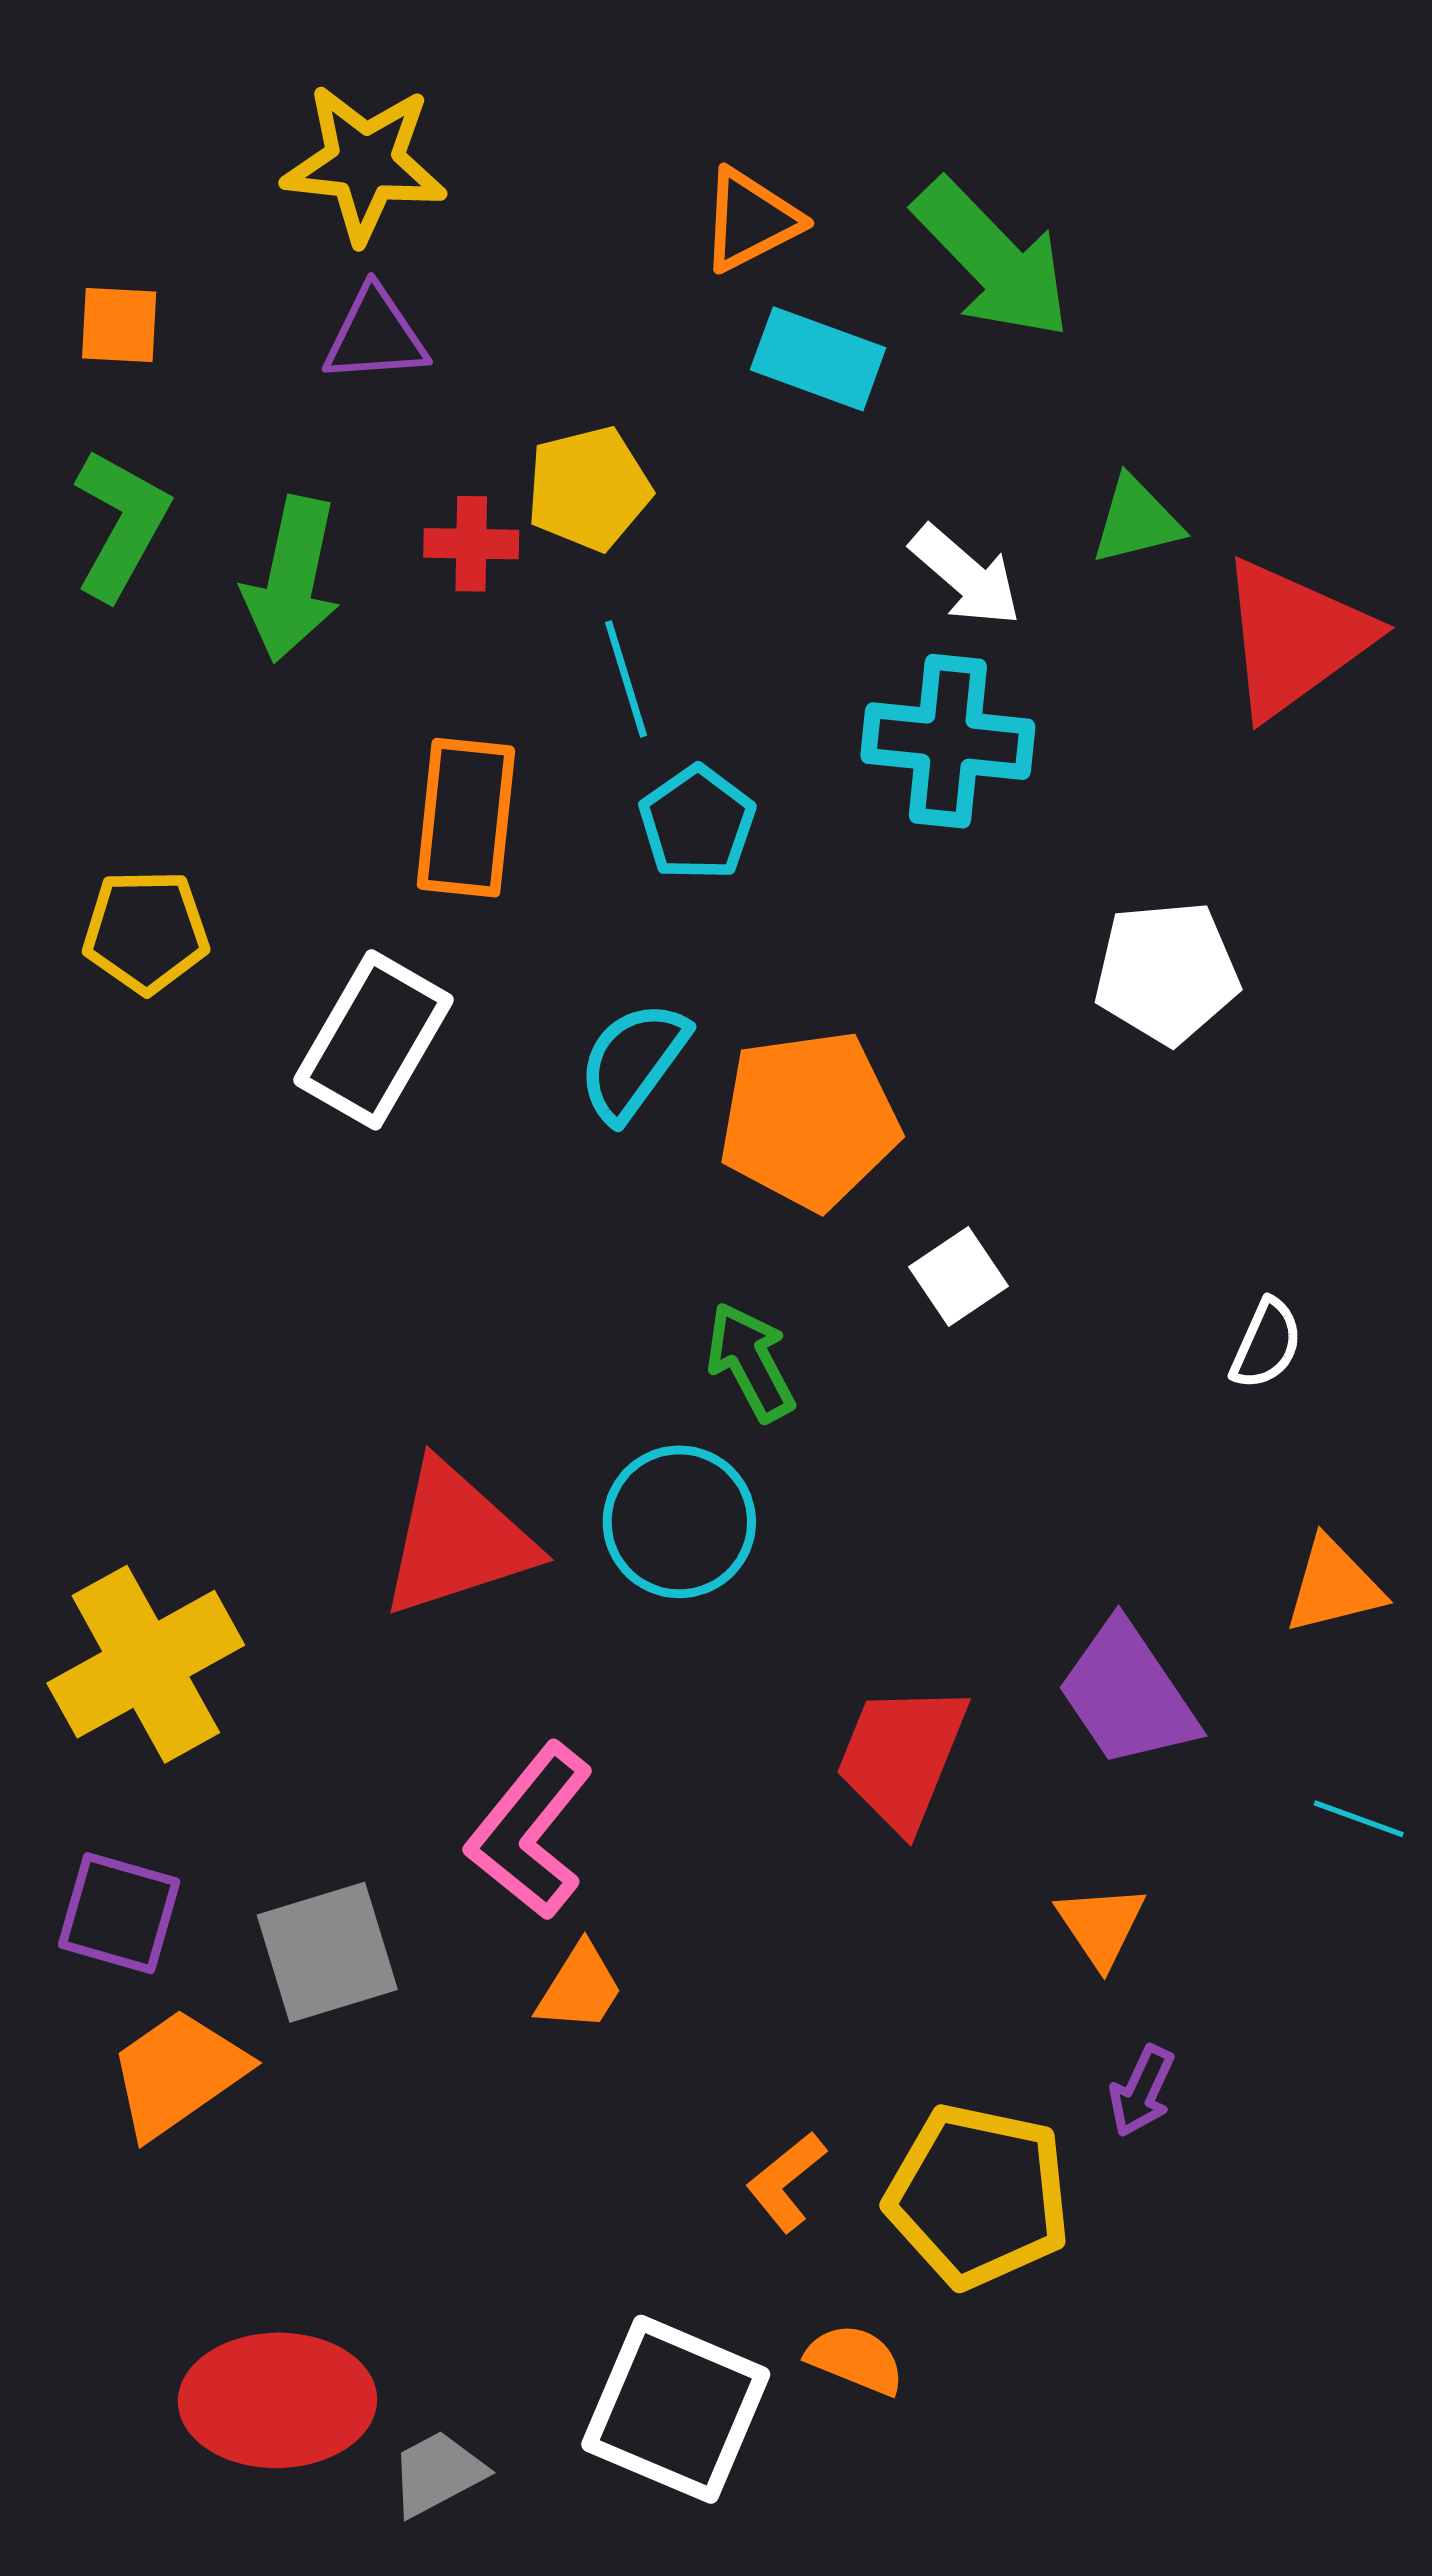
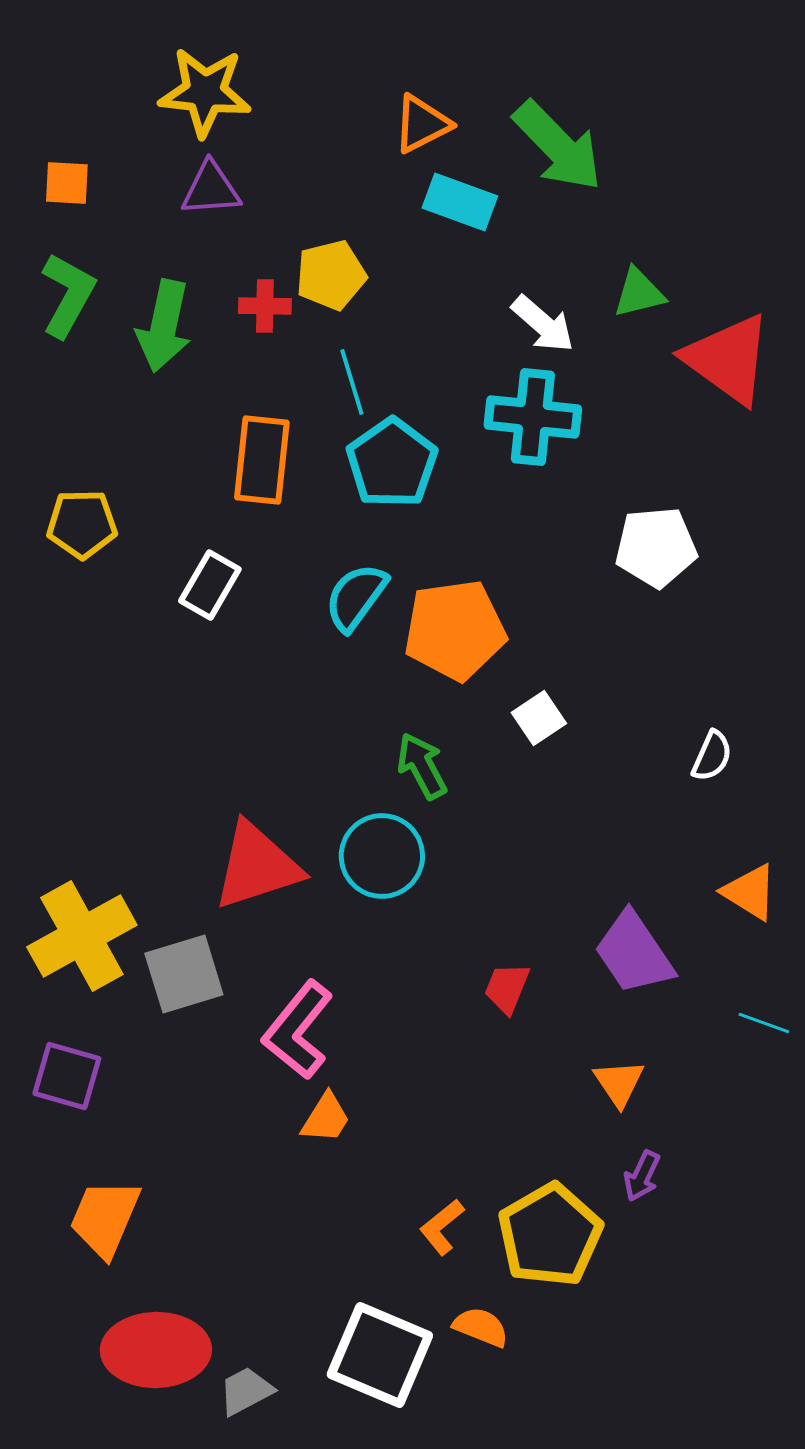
red triangle: (1295, 638) -> (728, 359), turned -48
cyan pentagon: (697, 823) -> (392, 463), size x1.4
white rectangle: (373, 1040) -> (210, 585), size x0.7
orange triangle: (1334, 1586) -> (750, 892), turned 46
red trapezoid: (902, 1757) -> (507, 988), size x0.6
gray square: (327, 1952) -> (184, 974), moved
orange trapezoid: (178, 2073) -> (105, 1218), moved, turned -32
yellow pentagon: (978, 2196) -> (550, 1235), turned 30

